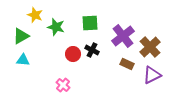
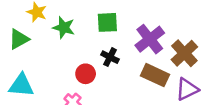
red circle: (73, 54) -> (86, 74), moved
cyan triangle: (23, 60) -> (21, 85), moved, size x1.5
brown rectangle: (127, 64) -> (155, 75), size x1.5

